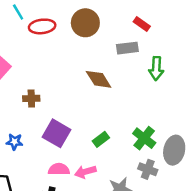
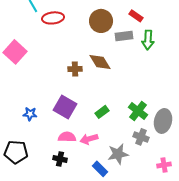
brown circle: (85, 23) -> (101, 21), moved
green arrow: (156, 68) -> (148, 40), moved
brown cross: (31, 98) -> (75, 69), moved

